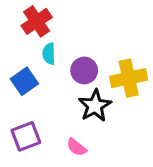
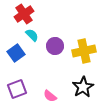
cyan semicircle: (49, 54) -> (32, 35), turned 136
black star: (95, 106) -> (83, 87), moved

